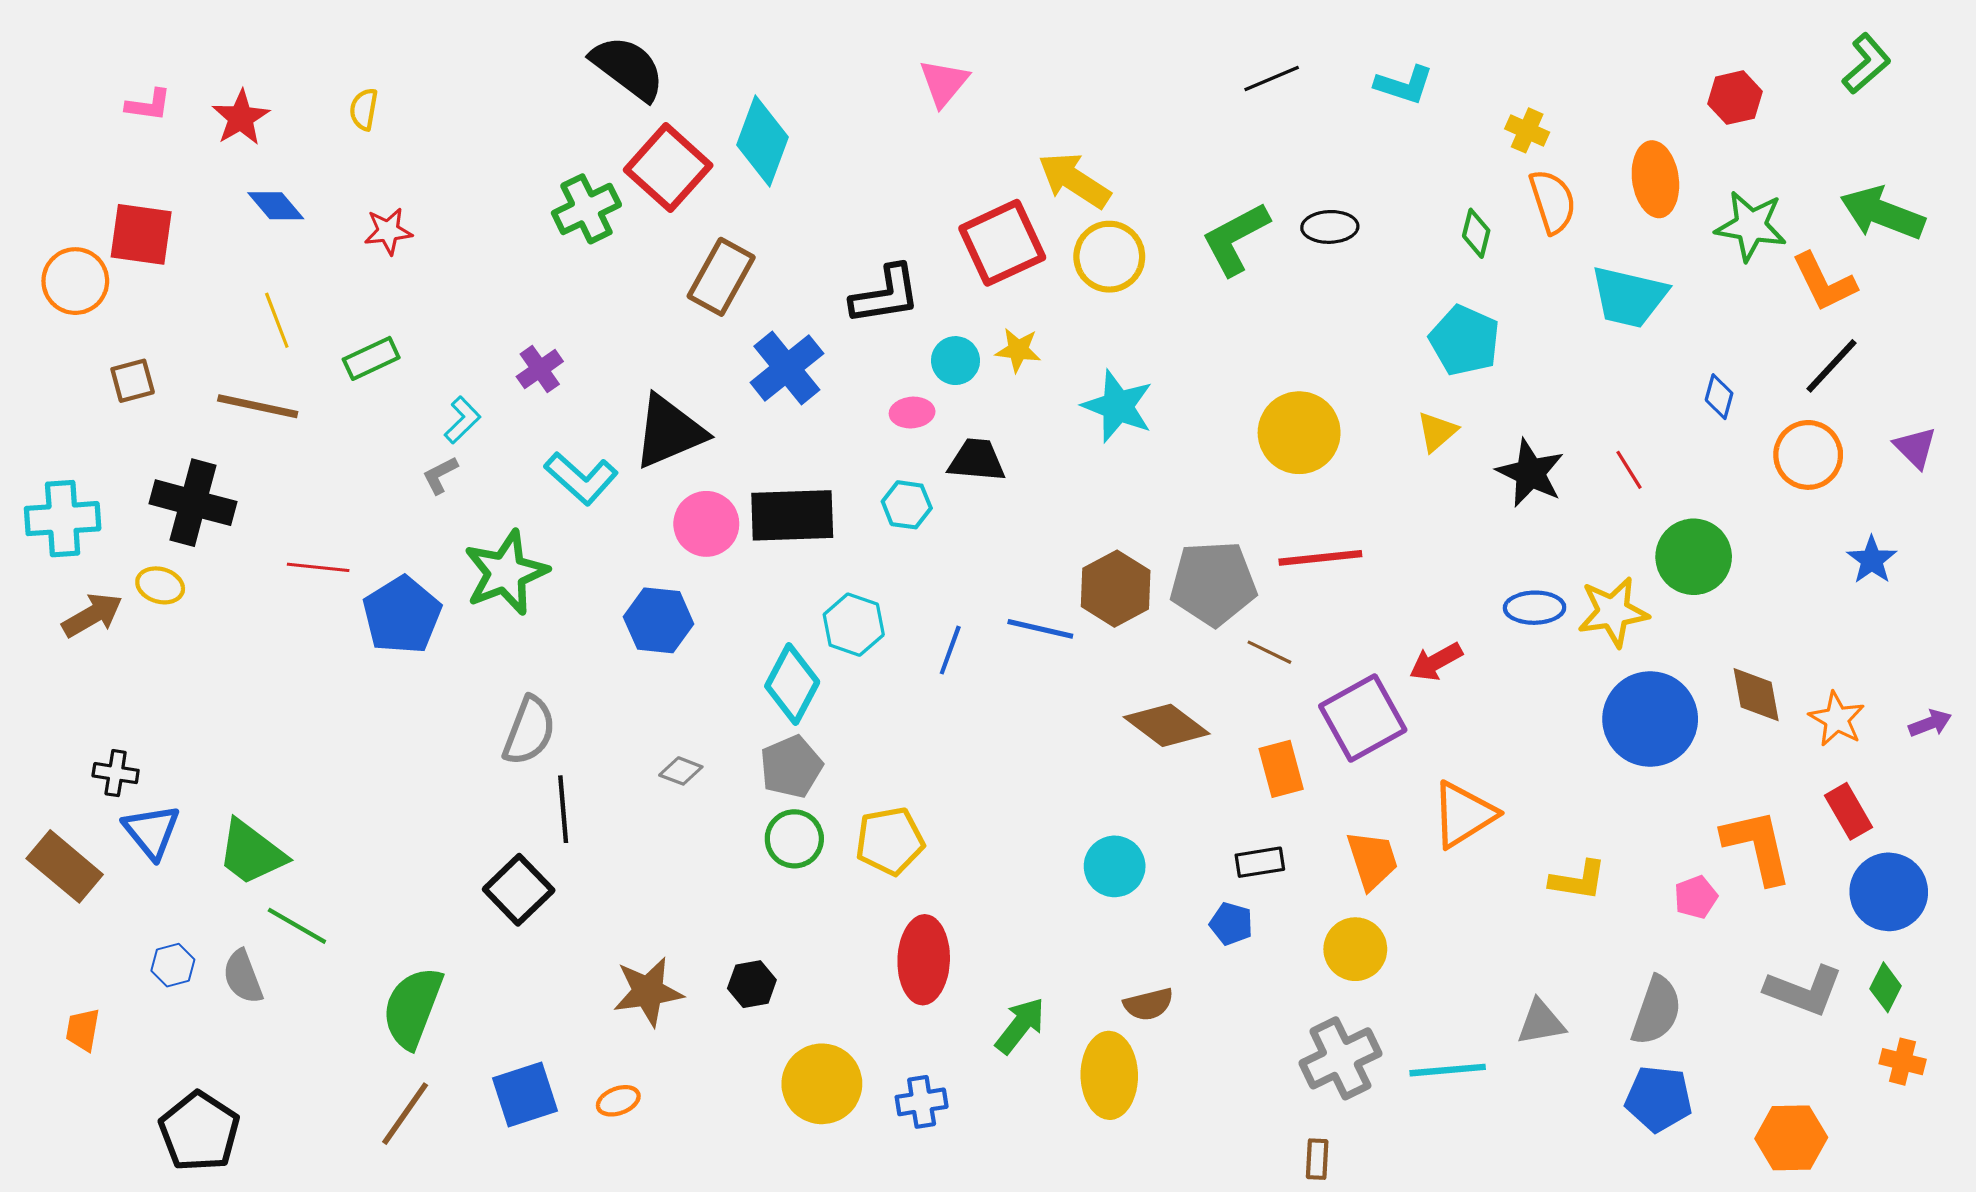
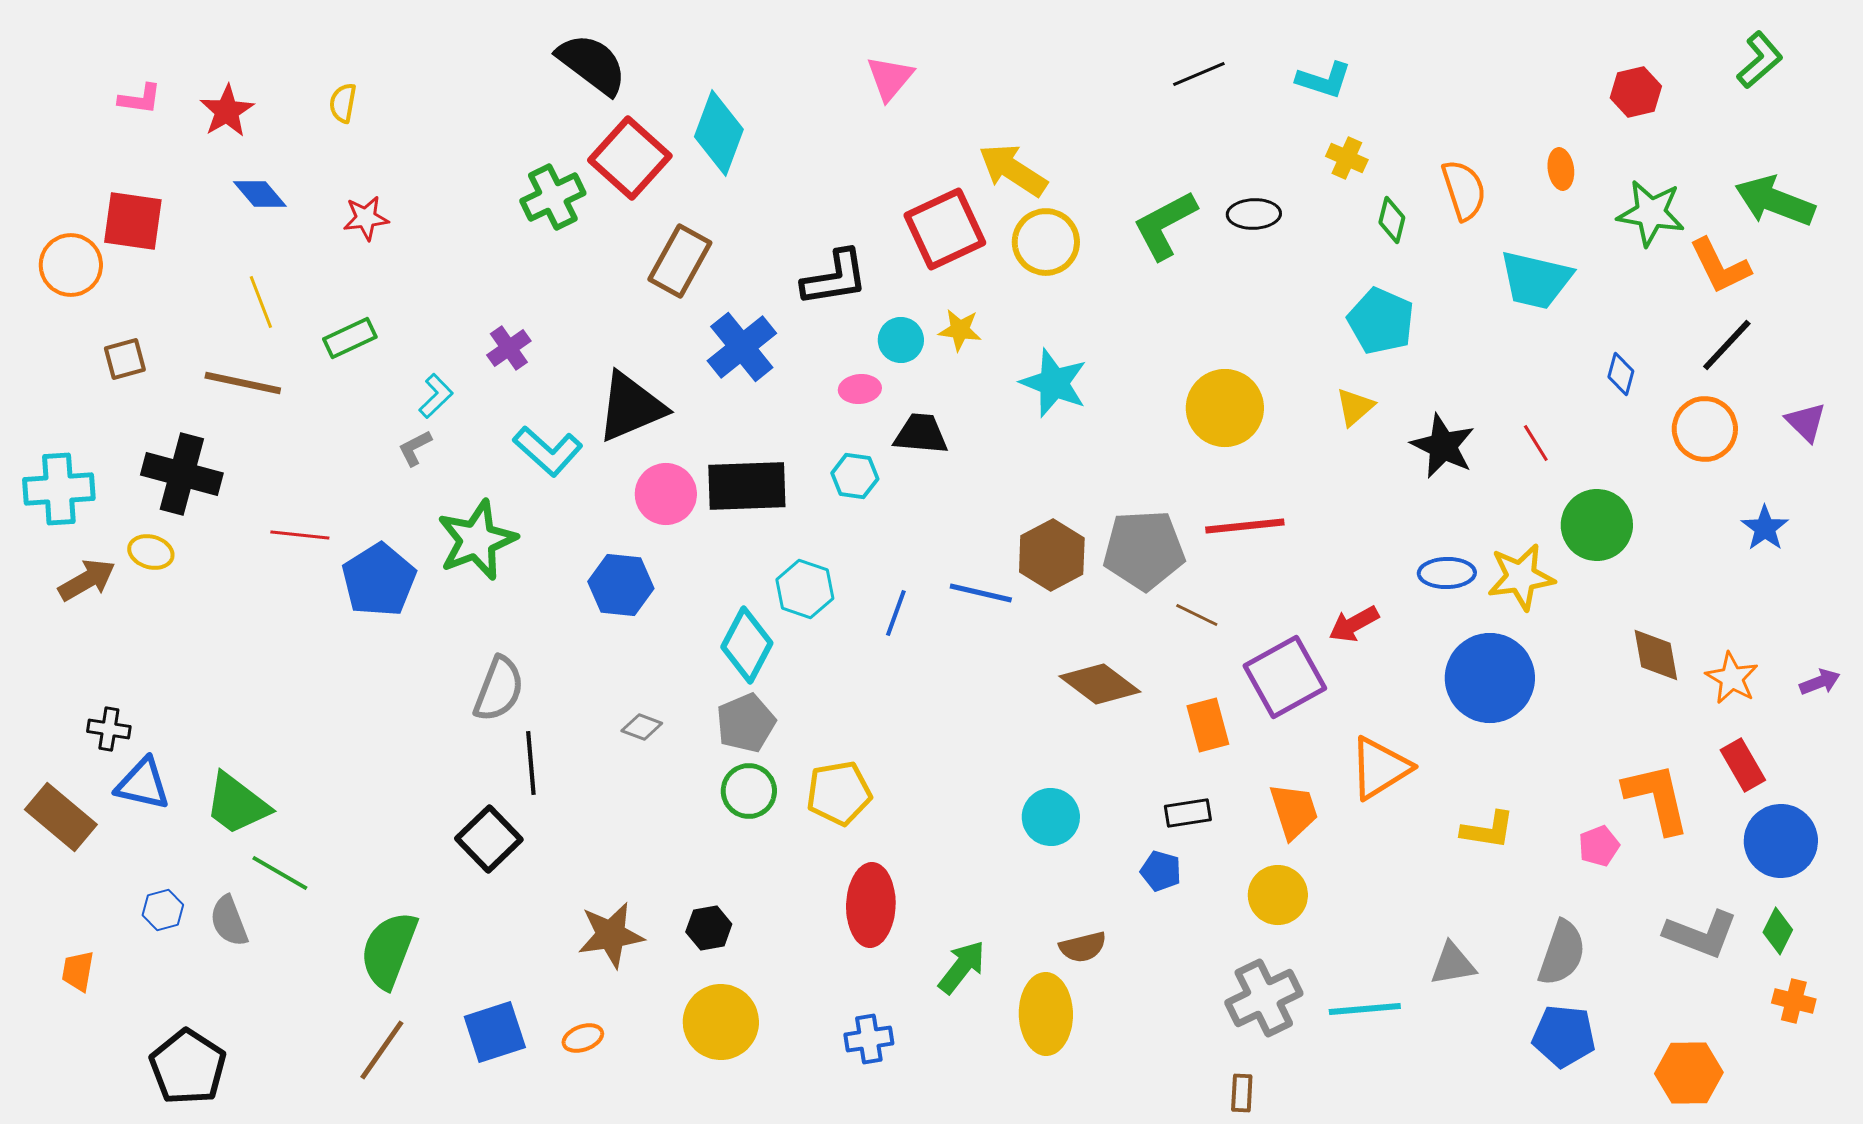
yellow cross: (1527, 130) -> (1347, 158), moved
orange ellipse: (1655, 179) -> (1561, 169), size x0.6
blue circle: (1650, 719) -> (1490, 678), moved
blue triangle: (152, 831) -> (143, 784), turned -38
yellow circle: (822, 1084) -> (721, 1022), moved

